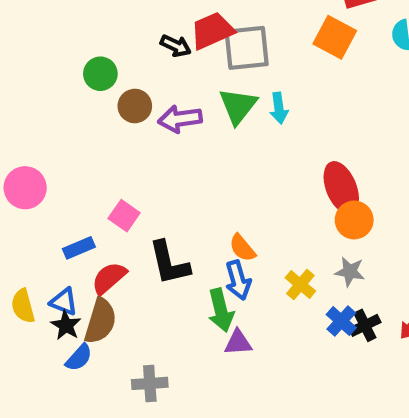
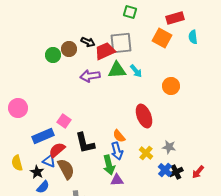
red trapezoid: (212, 31) -> (105, 51), moved
brown circle: (135, 106) -> (69, 49), moved
green triangle: (238, 106) -> (117, 70), turned 48
cyan arrow: (279, 108) -> (136, 71), turned -32
red ellipse: (341, 188) -> (144, 116), moved
orange circle: (354, 220) -> (171, 86), moved
blue rectangle: (79, 248) -> (43, 136), size x1.5
blue triangle: (64, 302) -> (49, 161), moved
brown semicircle: (100, 321) -> (66, 169), moved, turned -45

